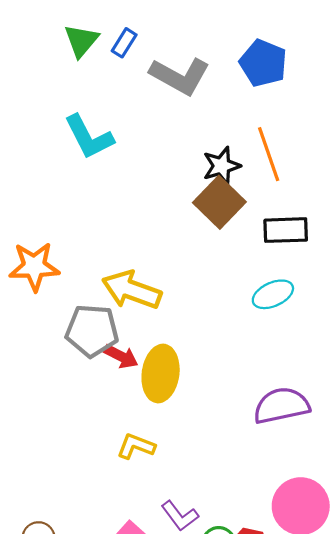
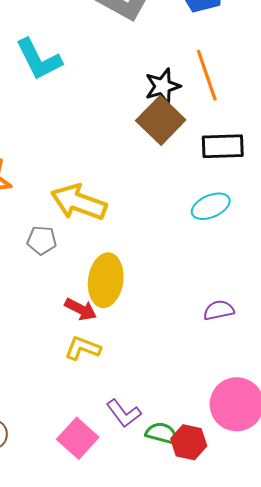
gray pentagon: (92, 331) -> (42, 240), size x0.6
red arrow: (121, 356) -> (81, 309), moved
purple semicircle: (281, 406) -> (219, 310), size x0.6

